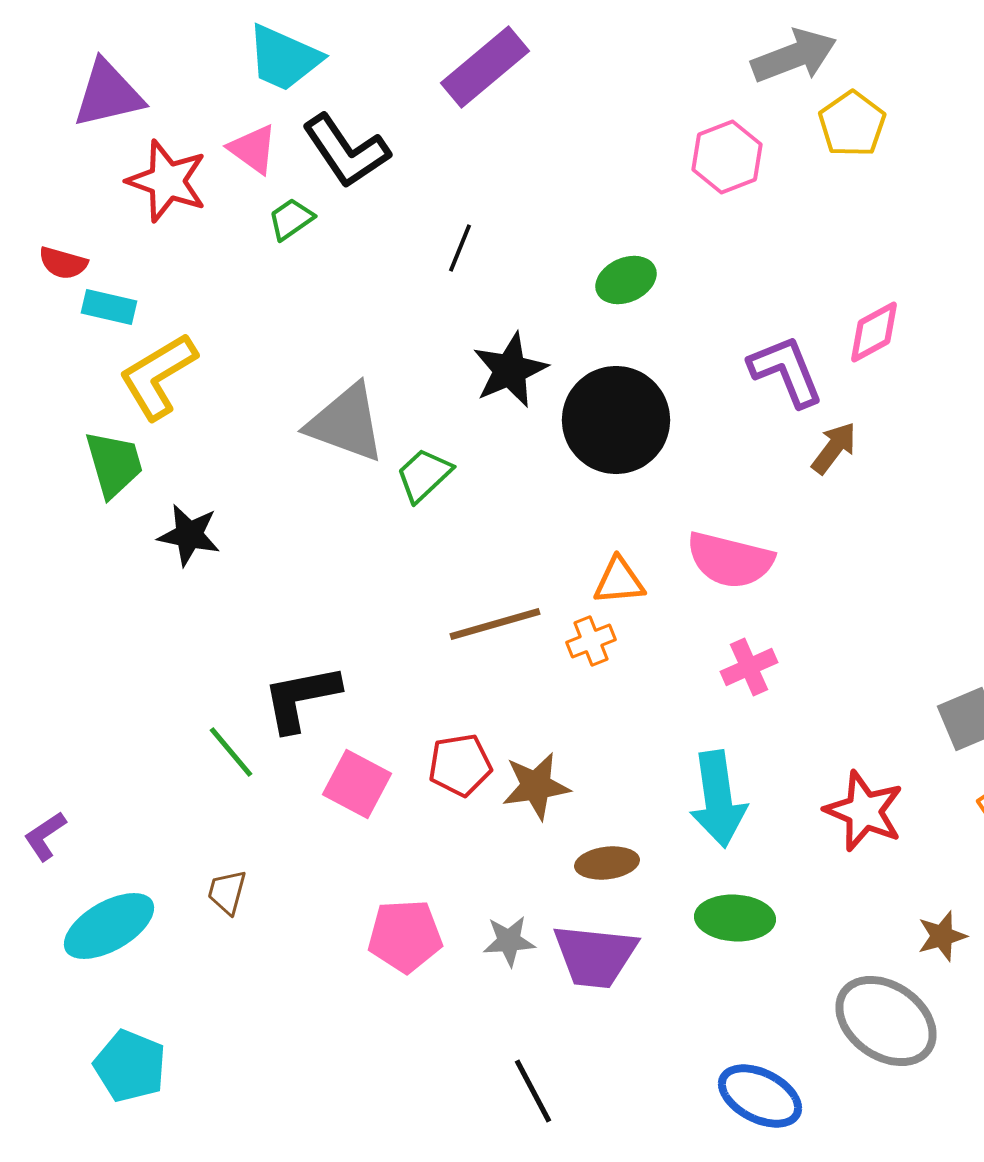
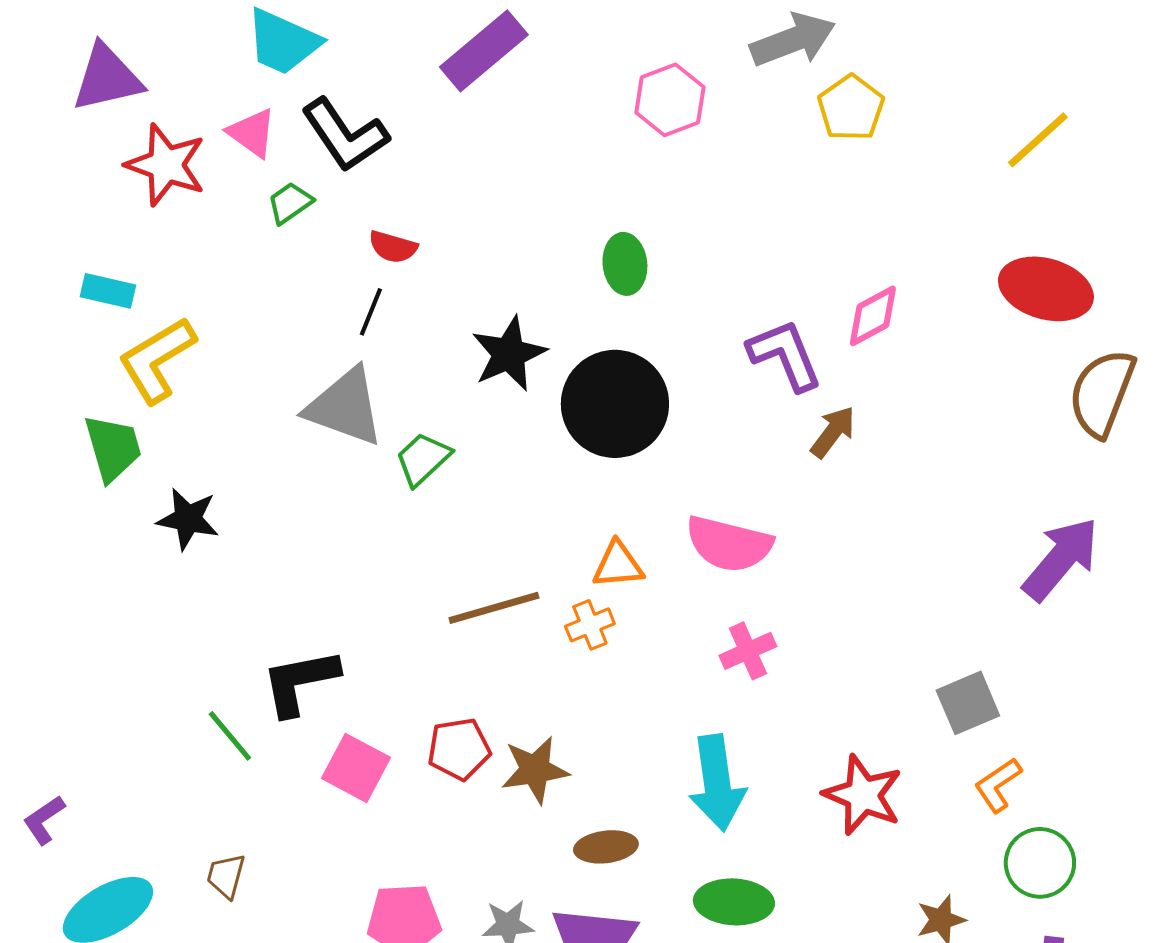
pink hexagon: (727, 157) -> (670, 100), moved
black line: (460, 248) -> (371, 312), moved
red semicircle: (63, 263) -> (393, 247), moved
green ellipse: (626, 280) -> (625, 264), turned -72

